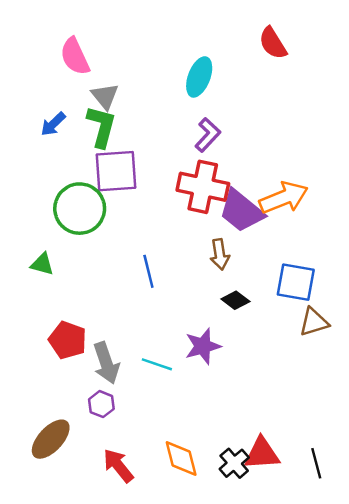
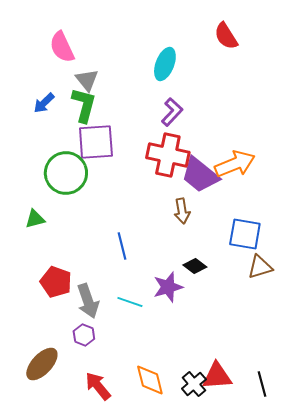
green triangle: (42, 264) -> (35, 219), turned -30
blue line: (148, 271) -> (122, 246), moved
black diamond: (235, 300) -> (195, 266), moved

